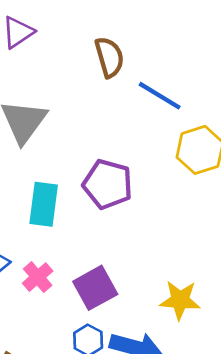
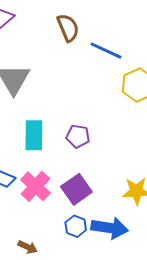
purple pentagon: (108, 184) -> (78, 136), moved, size x0.7
pink cross: (38, 277) -> (36, 186), size x1.4

